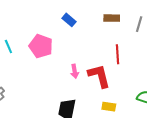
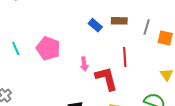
blue rectangle: (69, 20) -> (95, 25), moved
pink arrow: (75, 71) -> (84, 64), moved

